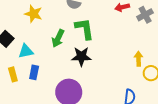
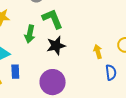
yellow arrow: (139, 59) -> (98, 52), moved

